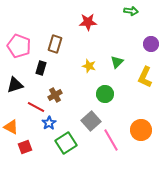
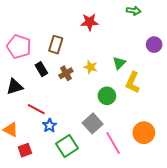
black rectangle: (41, 68) -> (41, 69), turned -48
yellow L-shape: (145, 77) -> (133, 82), moved
brown cross: (55, 95) -> (66, 73), moved

